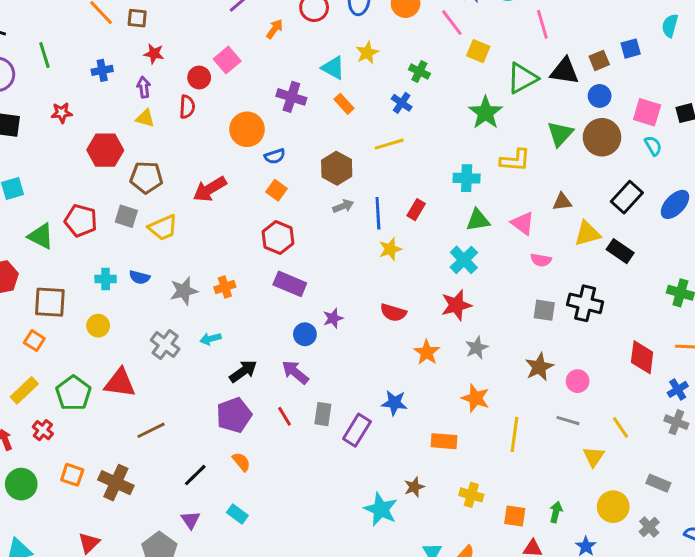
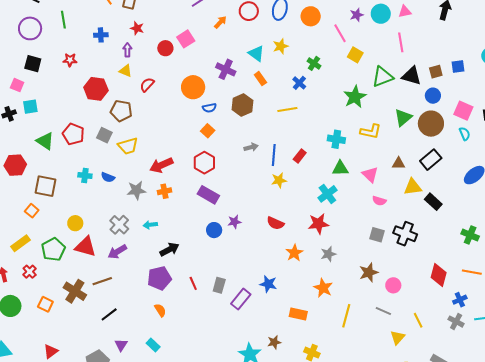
red semicircle: (187, 107) -> (147, 85), moved, turned -147
brown hexagon: (337, 168) -> (242, 105), moved
red arrow: (210, 189) -> (161, 165), moved
black rectangle: (627, 197) -> (431, 160), moved
yellow circle: (98, 326) -> (75, 223), moved
purple arrow: (295, 372) -> (117, 252), moved, turned -78
black line: (195, 475) -> (109, 314), moved
brown cross: (116, 483) -> (75, 291), moved

